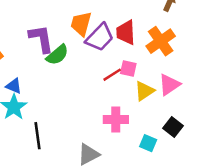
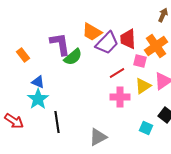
orange trapezoid: (81, 24) -> (92, 32), turned -75
pink square: (128, 68) -> (140, 61), moved
pink cross: (116, 120) -> (120, 97), moved

